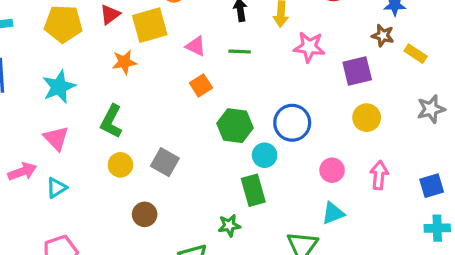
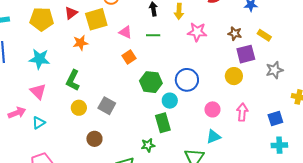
brown star: (383, 36) -> (235, 33), moved
purple square: (357, 71) -> (246, 54), moved
cyan star: (59, 87) -> (39, 59), turned 30

